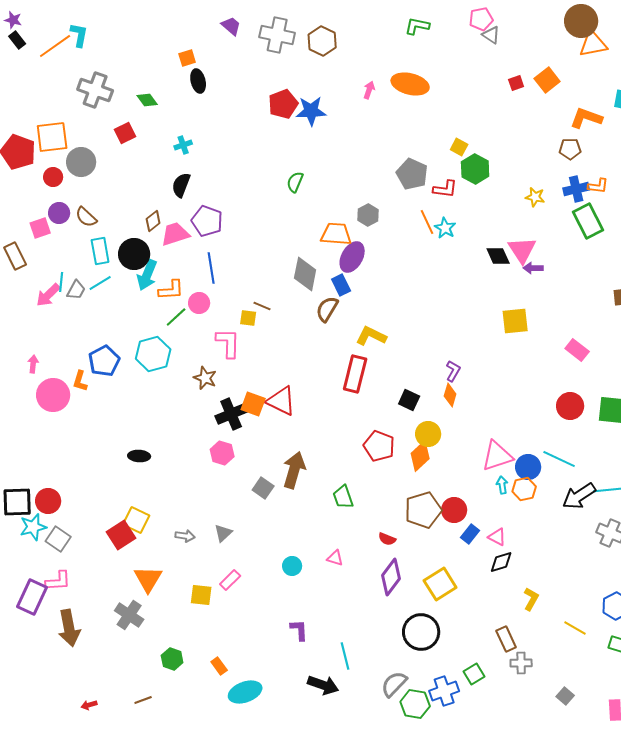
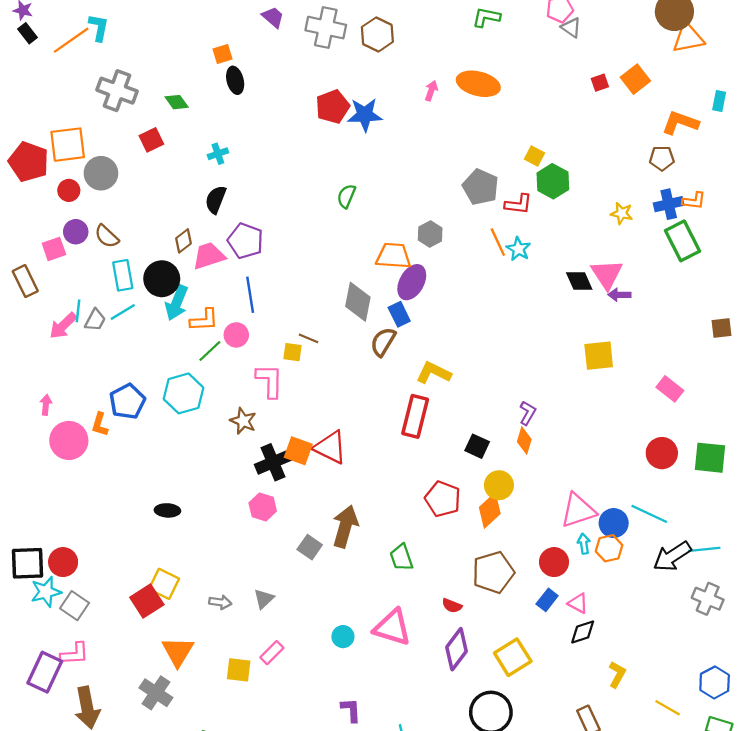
red circle: (454, 510) -> (554, 562), moved
pink triangle: (335, 558) -> (392, 627), size x2.0

